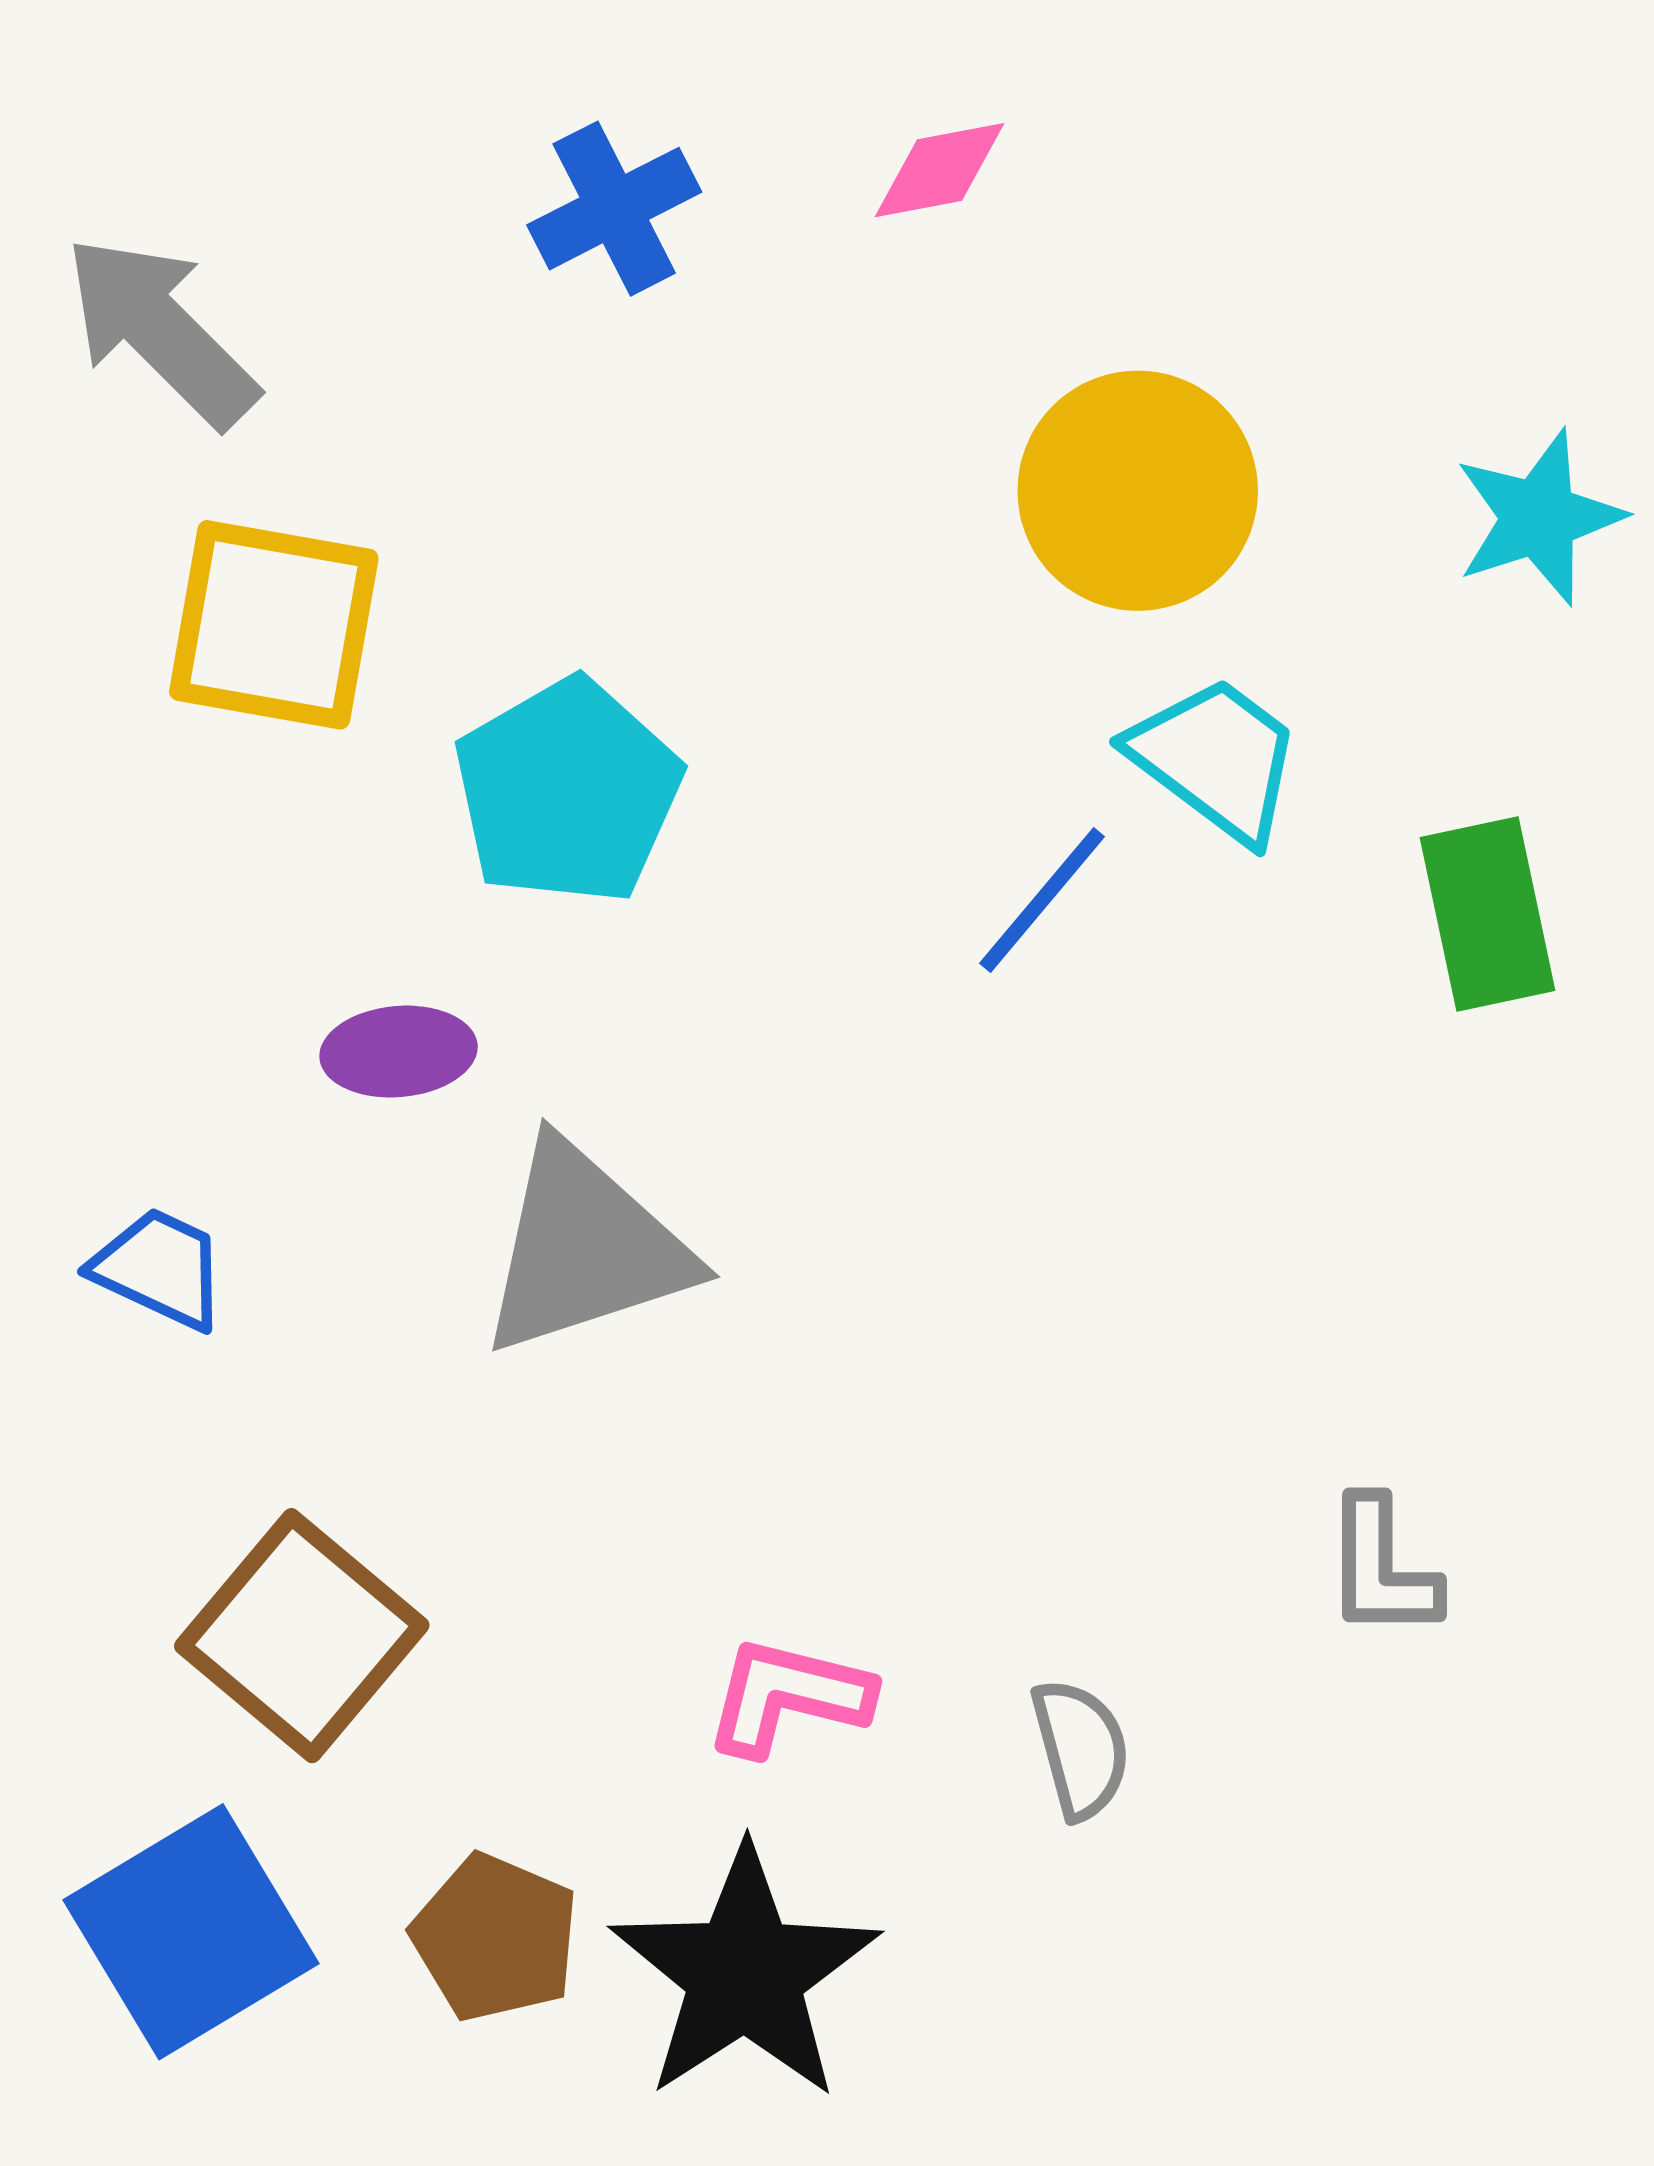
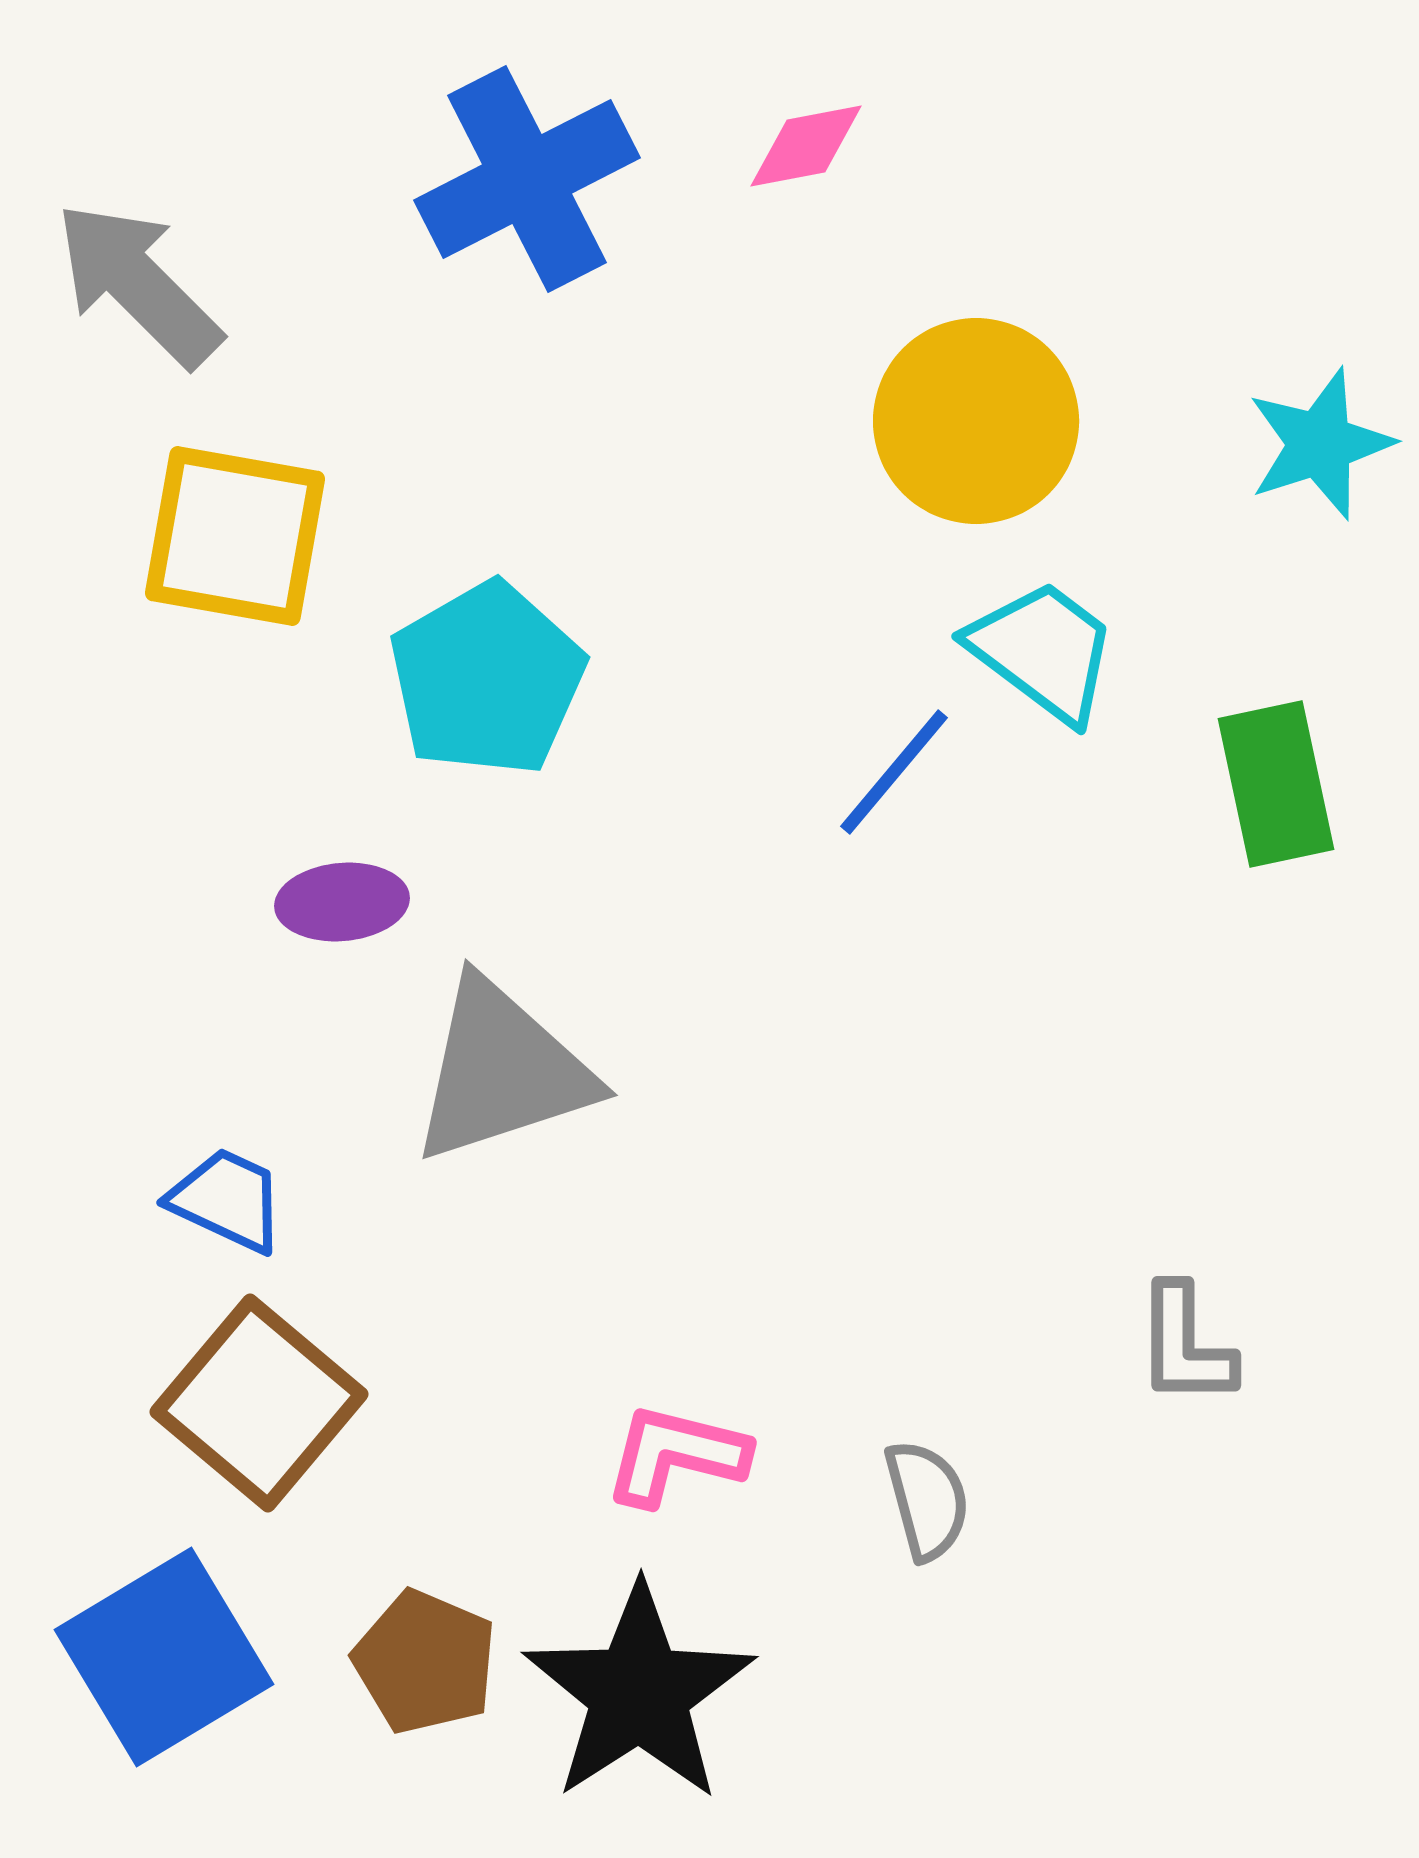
blue cross: (614, 209) -> (527, 179), size x1.5
blue trapezoid: (160, 1268) -> (227, 1200), moved

